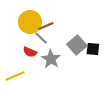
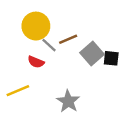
brown line: (46, 26) -> (68, 39), moved
gray star: (51, 59) -> (68, 101), moved

